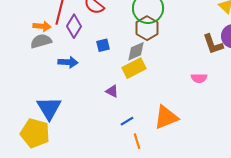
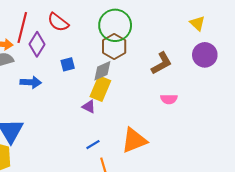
brown L-shape: (213, 44) -> (162, 63), moved, turned -100
yellow rectangle: (134, 68) -> (100, 89), turned -40
purple triangle: (112, 91) -> (89, 107), moved

